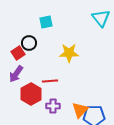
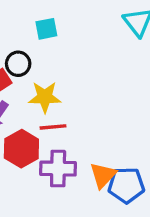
yellow star: (69, 53) -> (45, 97), moved
purple cross: (53, 106) -> (58, 169), size x1.5

